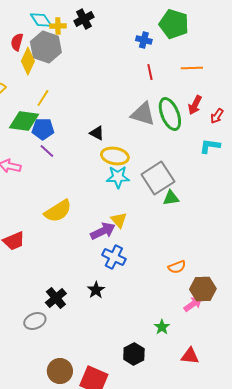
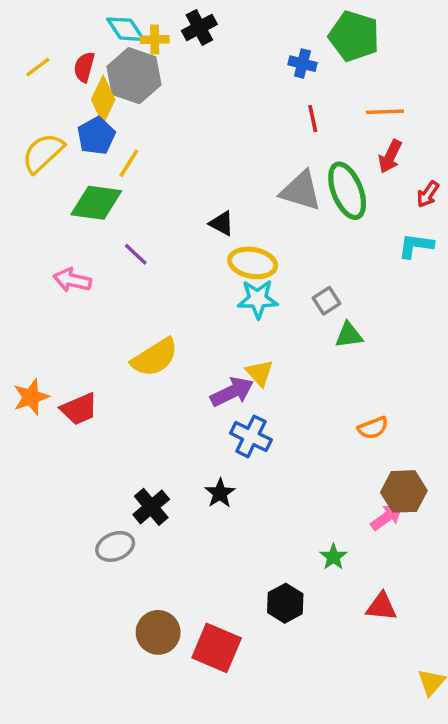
red arrow: (195, 105) -> (390, 156), moved
blue pentagon: (43, 129) -> (96, 136), moved, turned -30
gray square: (158, 178) -> (327, 301), size x0.5
orange semicircle: (177, 267) -> (373, 428), moved

